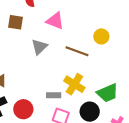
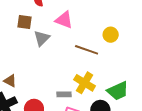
gray triangle: (39, 47) -> (42, 38), moved

